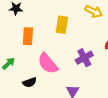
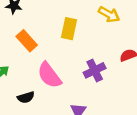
orange rectangle: (28, 36) -> (27, 41), turned -48

